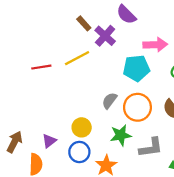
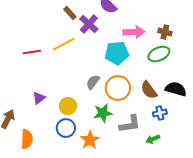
purple triangle: (49, 141) -> (39, 98), moved

